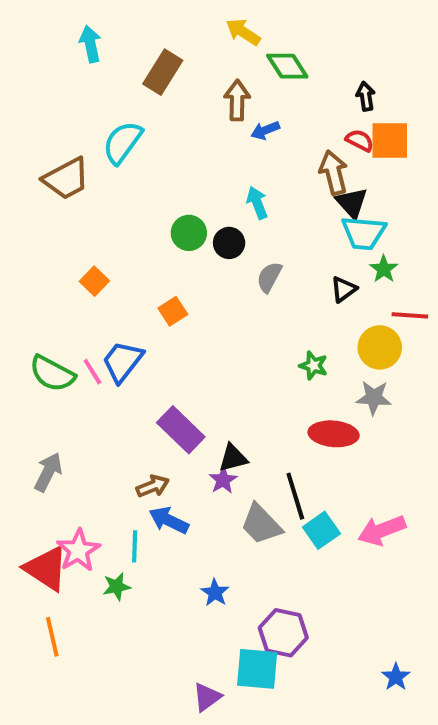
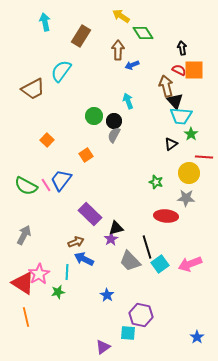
gray semicircle: (269, 277) -> (114, 135), moved
cyan square: (257, 669) -> (128, 333), size x0.7

